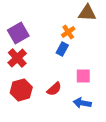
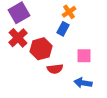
red semicircle: (54, 89) -> (55, 69), turned 35
red hexagon: (21, 90) -> (41, 49), moved

